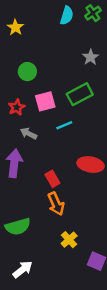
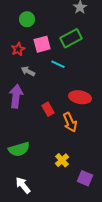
cyan line: (64, 125) -> (58, 64), turned 48
orange arrow: (56, 204) -> (70, 122), moved
white arrow: (23, 269) -> (23, 185), turned -90

